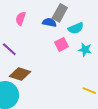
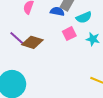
brown diamond: (20, 74) -> (32, 42), moved

